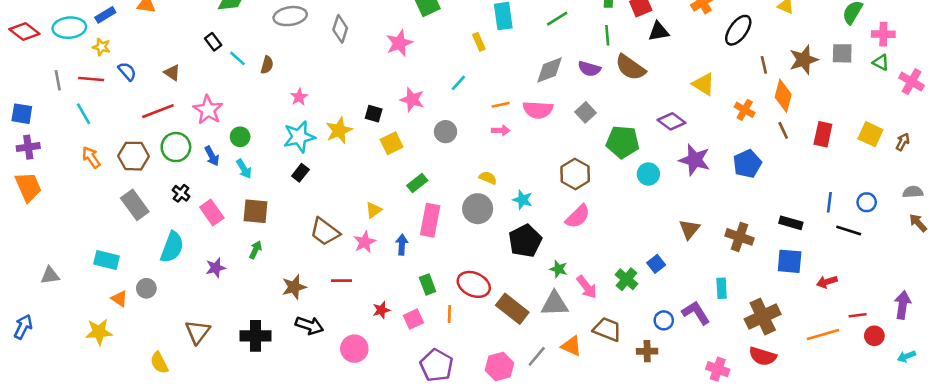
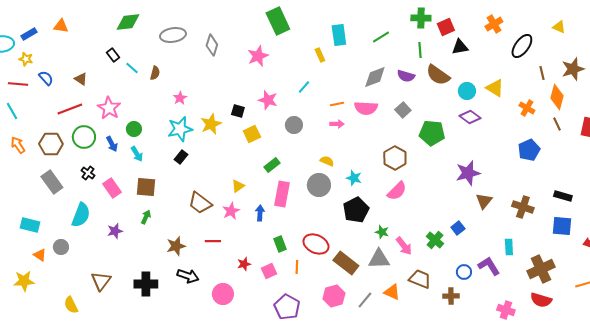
purple star: (695, 160) -> (468, 173), moved, turned -30
cyan circle: (648, 174) -> (467, 91), moved
pink hexagon: (499, 367) -> (334, 296), moved

